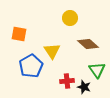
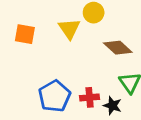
yellow triangle: (52, 51) -> (69, 29), moved
blue pentagon: (31, 66) -> (55, 96), moved

